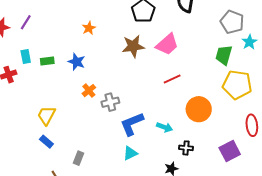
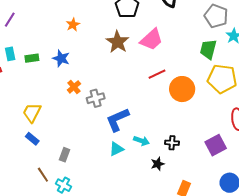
brown star: (133, 46) -> (118, 42), turned -30
orange circle: (199, 109) -> (182, 89), moved
cyan arrow: (165, 127) -> (141, 141), moved

